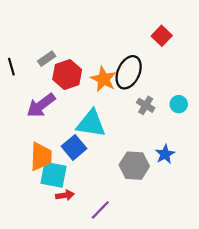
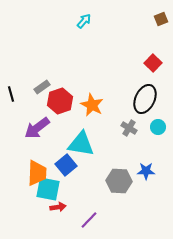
red square: (162, 36) -> (153, 63), moved
black ellipse: (129, 72) -> (145, 99), moved
blue star: (165, 154) -> (146, 171), turned 30

